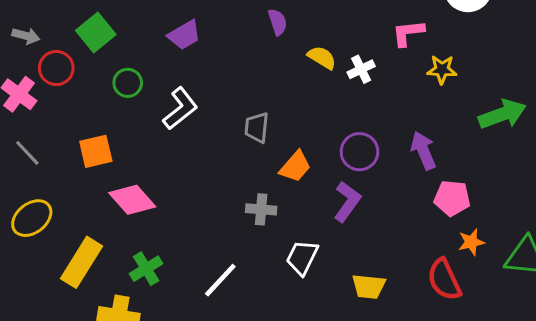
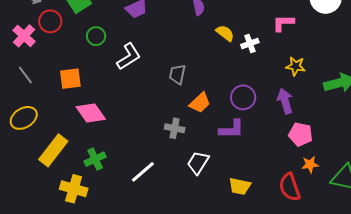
yellow star: (442, 70) -> (296, 66), moved
purple L-shape: (347, 202) -> (232, 129), turned 48

